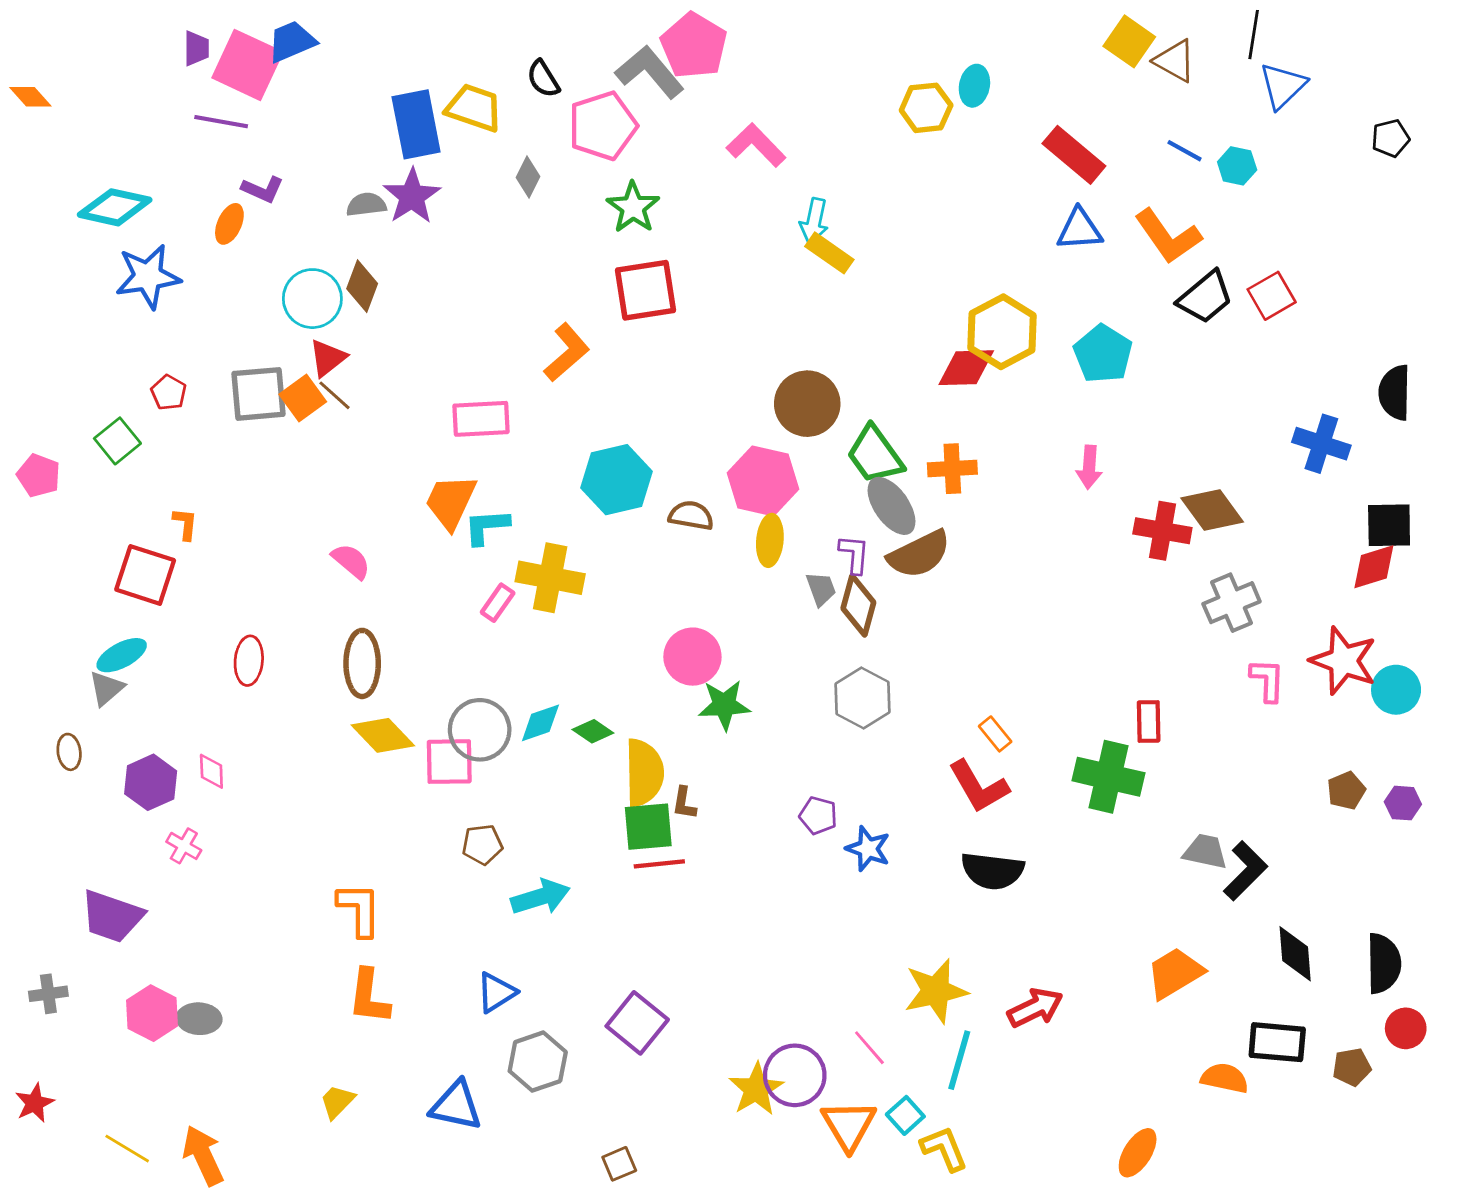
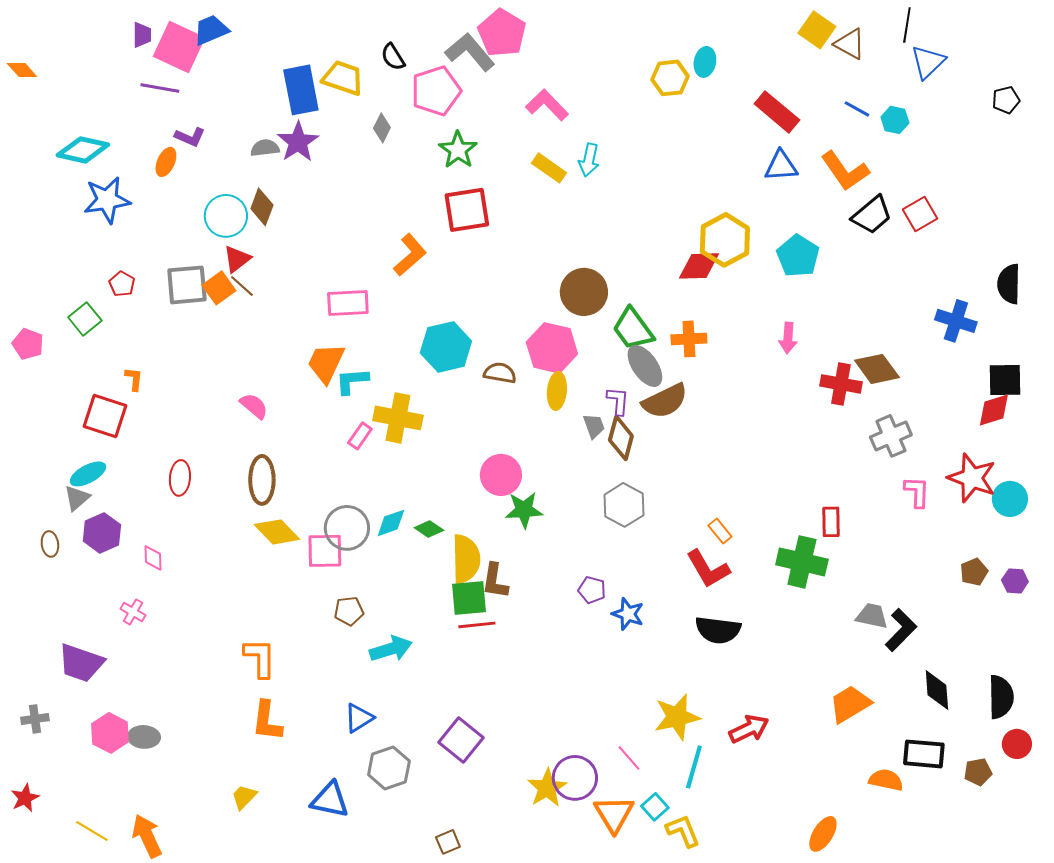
yellow rectangle: (829, 253) -> (549, 168), moved
purple hexagon: (151, 782) -> (102, 533), moved
brown L-shape: (684, 803) -> (495, 581), size x1.5

